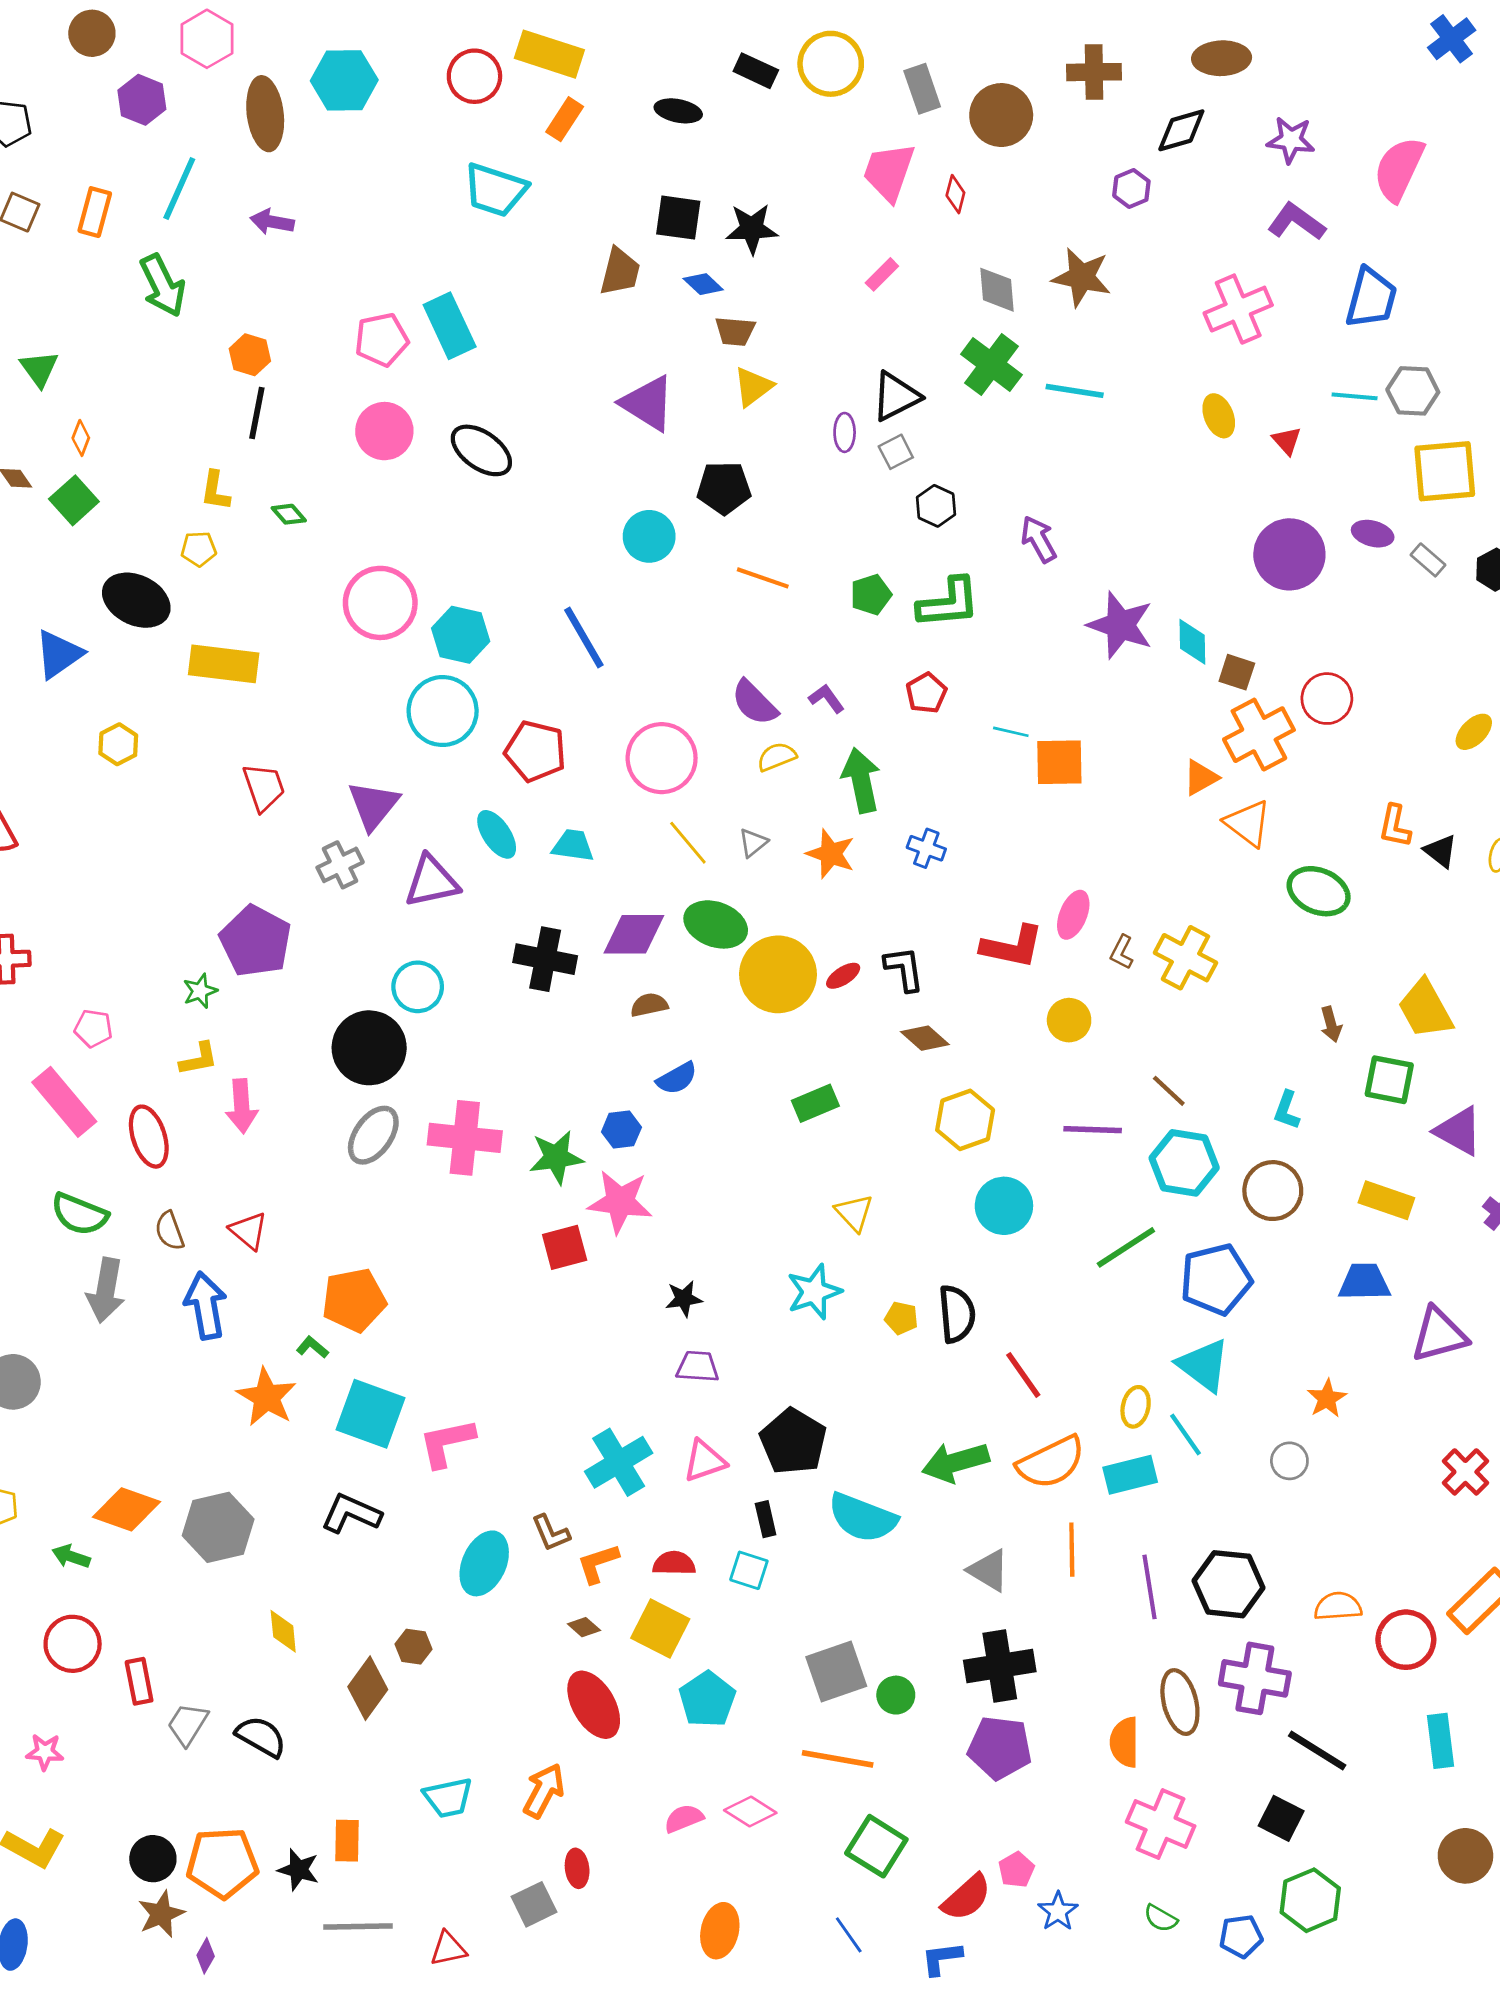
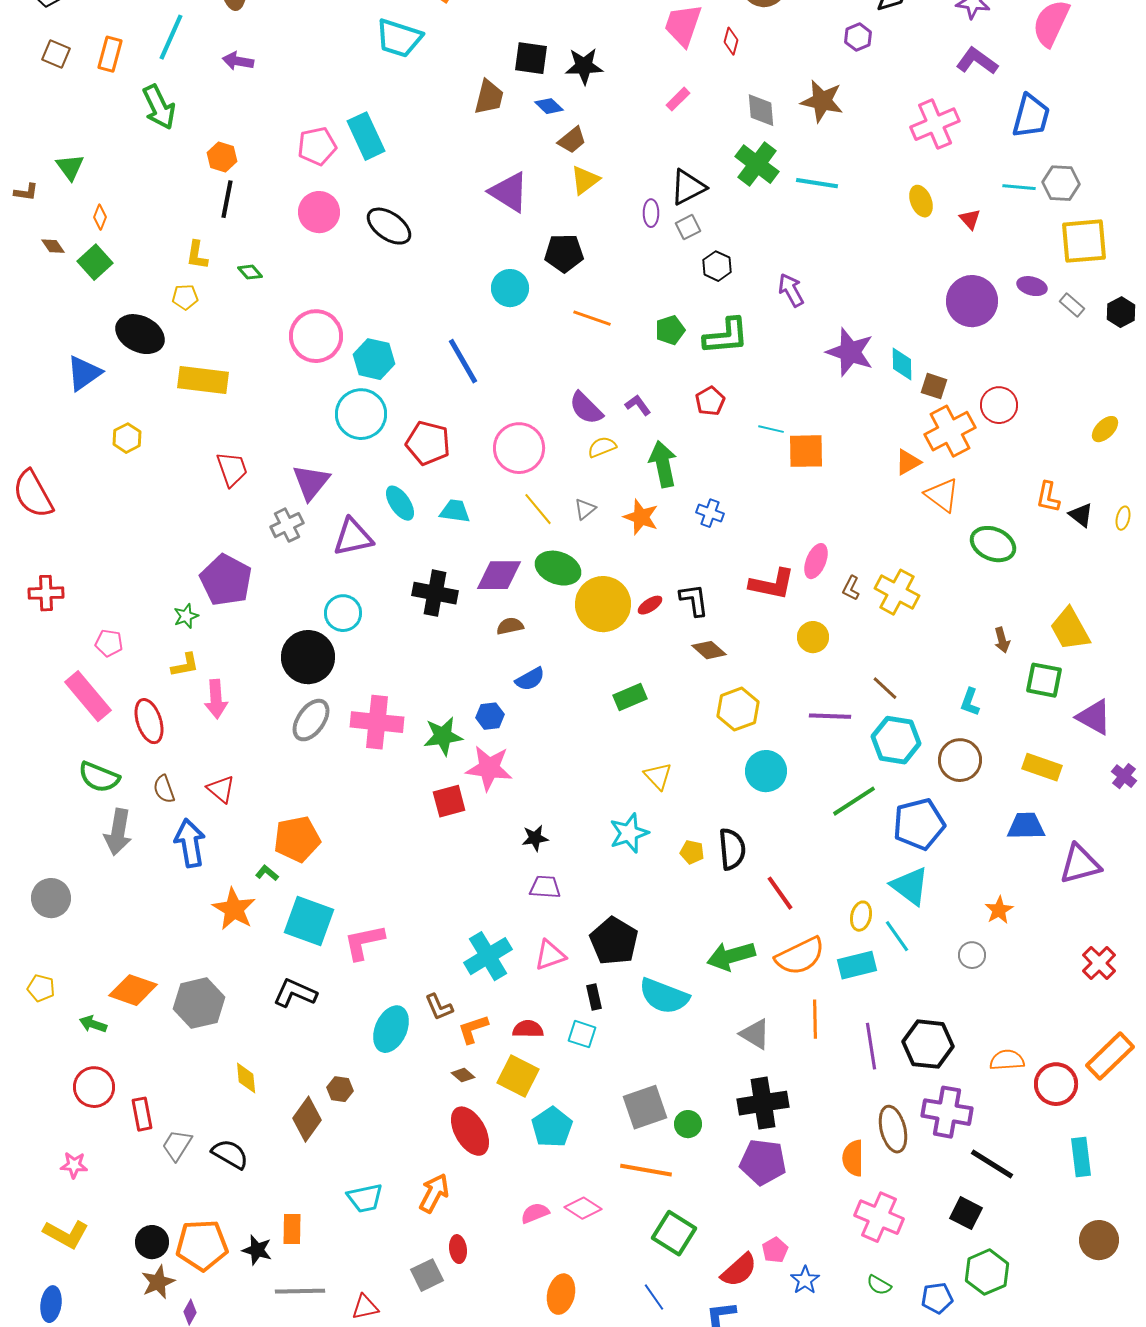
brown trapezoid: (735, 331) -> (572, 140), turned -44

